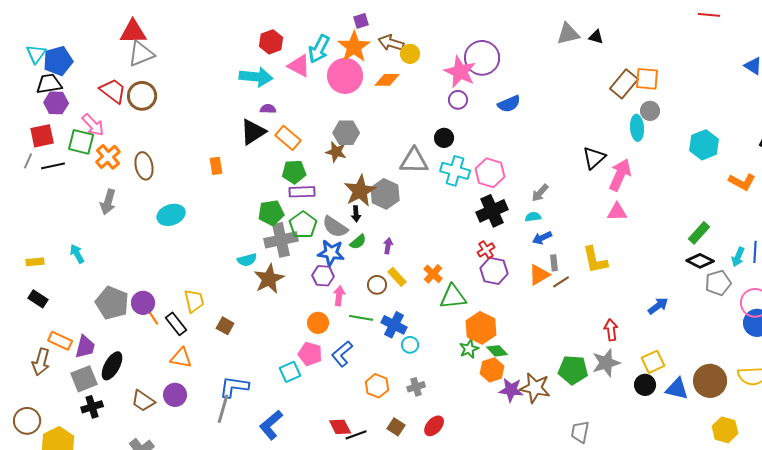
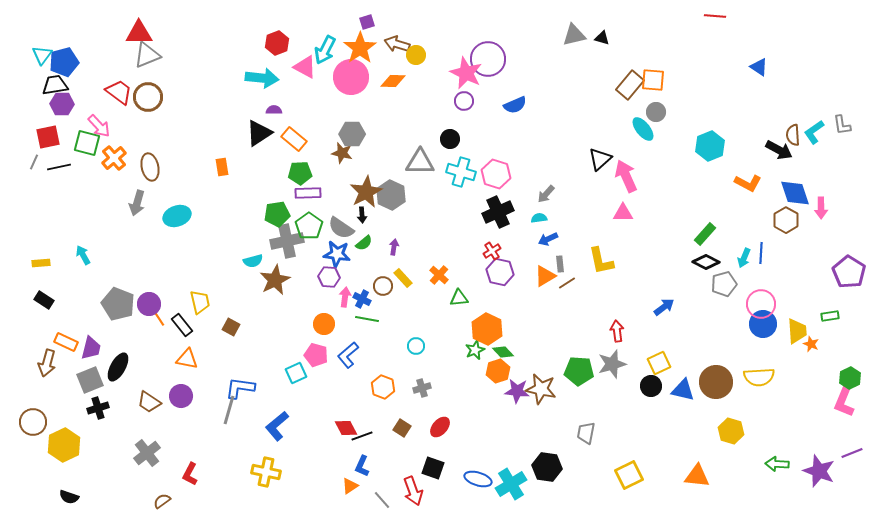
cyan ellipse: (637, 128) -> (643, 129), turned -35
pink arrow: (620, 175) -> (626, 176), turned -48
gray arrow: (108, 202) -> (137, 203), moved
green triangle: (453, 297) -> (459, 298), size x0.7
blue cross: (394, 325) -> (362, 299), moved, size x0.7

